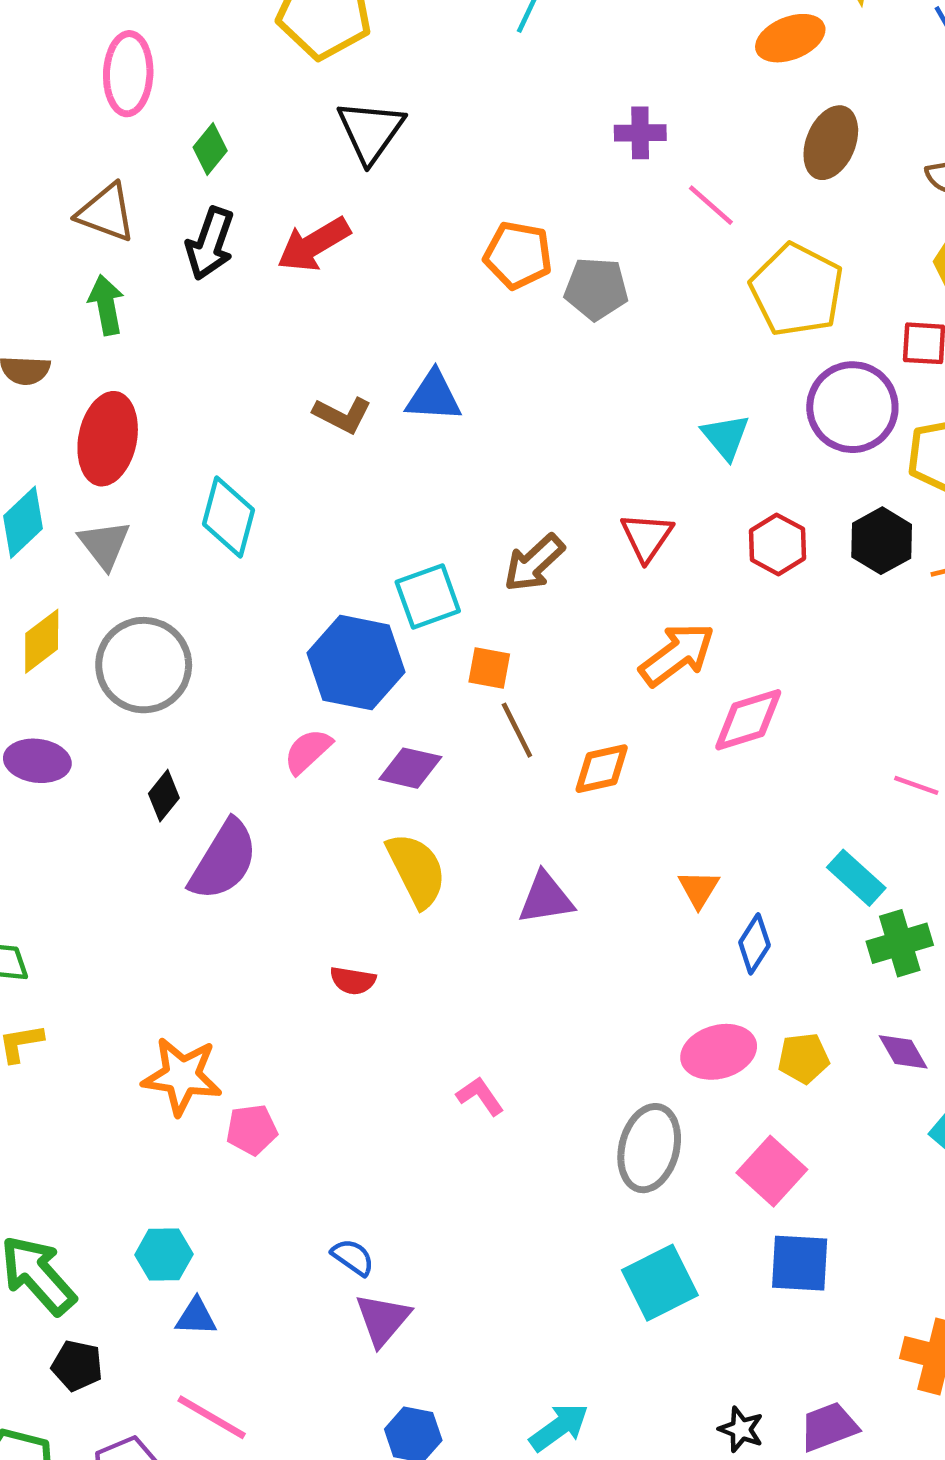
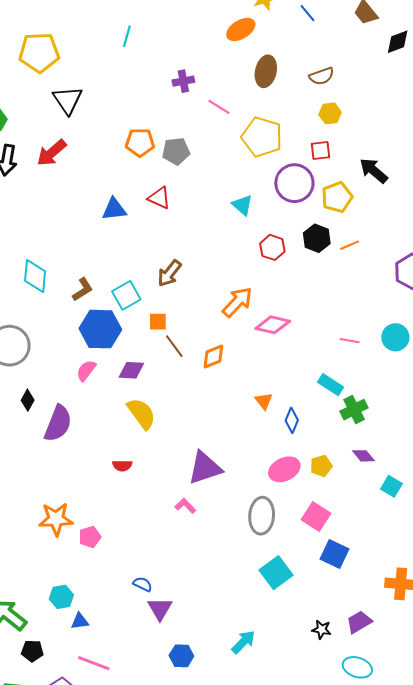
brown L-shape: (342, 415) -> (83, 290), moved, turned -50
red triangle: (647, 537) -> (159, 198), moved, turned -30
pink diamond: (748, 720) -> (273, 325), turned 40
purple triangle: (546, 898) -> (205, 468), moved, size x1.4
blue square: (800, 1263) -> (335, 554), turned 32

